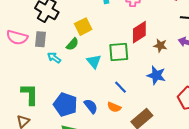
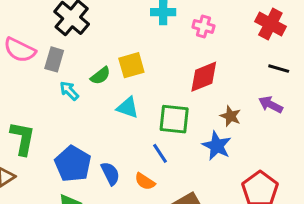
yellow square: (83, 27) -> (131, 65), moved
brown star: (160, 46) -> (230, 116), moved
green square: (119, 52) -> (174, 119), moved
cyan triangle: (94, 61) -> (128, 108), turned -42

